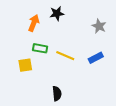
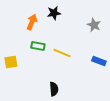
blue rectangle: (96, 58) -> (99, 61), moved, turned 48
yellow square: (25, 65) -> (11, 62), moved

